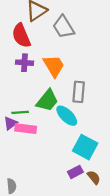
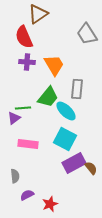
gray trapezoid: (63, 27) -> (87, 34), moved
pink rectangle: (26, 129) -> (28, 144), moved
cyan square: (85, 147) -> (65, 139), moved
purple rectangle: (75, 172) -> (74, 163), size x1.6

